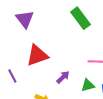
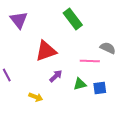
red triangle: (37, 55) -> (46, 51), moved

